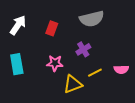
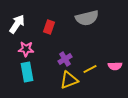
purple cross: (83, 49) -> (65, 59), moved
pink star: (55, 63) -> (26, 49), moved
cyan rectangle: (17, 64) -> (27, 72), moved

